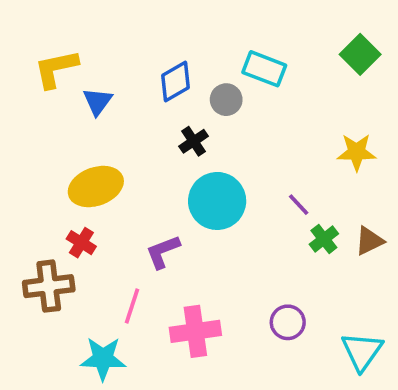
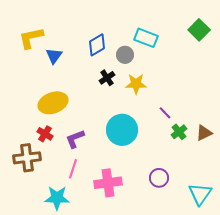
yellow star: (357, 152) -> (136, 84), moved
cyan circle: (217, 201) -> (122, 130), moved
purple L-shape: (163, 252) -> (75, 139), moved

